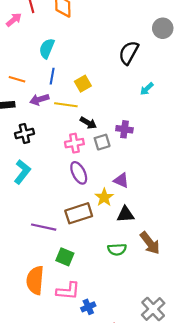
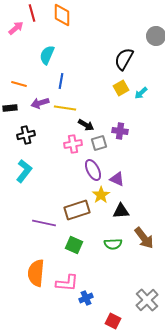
blue line: (52, 76) -> (61, 81), moved
yellow square: (83, 84) -> (121, 88), moved
purple ellipse: (79, 173) -> (93, 170), moved
green square: (65, 257) -> (74, 245), moved

